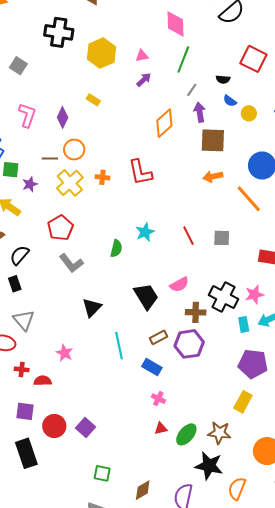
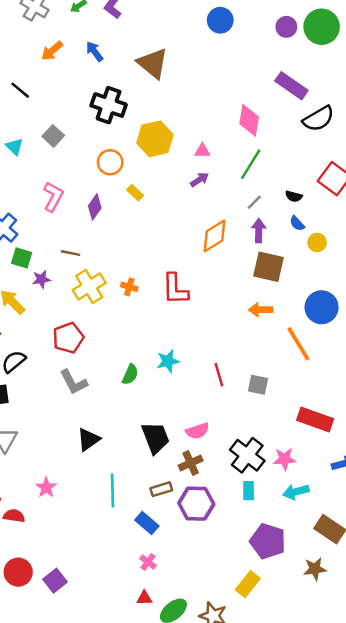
orange circle: (74, 150) -> (110, 162), moved
brown cross: (196, 312) -> (191, 463), moved, turned -36
cyan rectangle: (244, 324) -> (249, 491), moved

